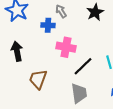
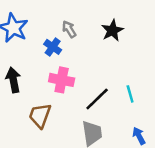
blue cross: (48, 25) -> (53, 47), turned 32
pink cross: (66, 47) -> (62, 80), moved

